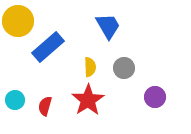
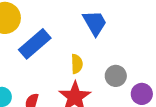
gray circle: (124, 68) -> (116, 76), moved

